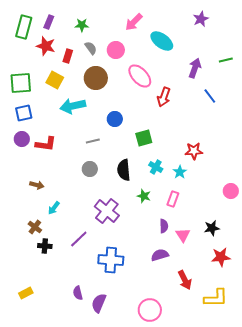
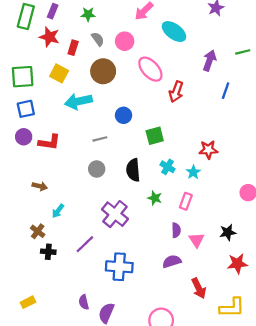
blue line: (210, 96) -> (226, 91), turned 56

